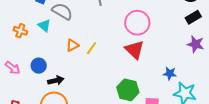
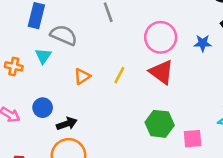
cyan triangle: (44, 26) -> (43, 56), turned 32
yellow line: (92, 48) -> (119, 75), moved
blue star: (170, 73) -> (203, 43), moved

